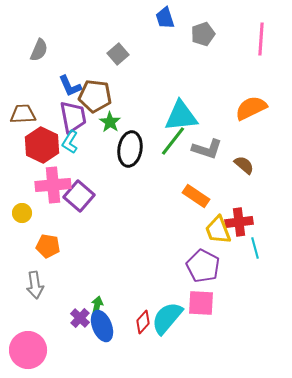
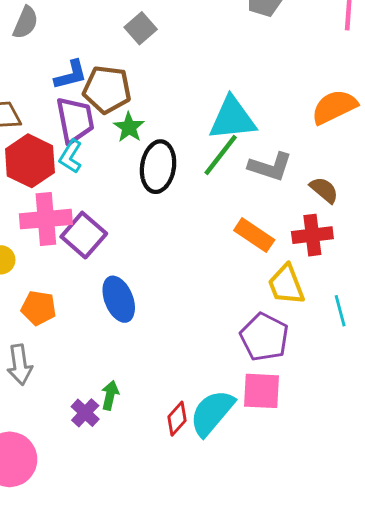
blue L-shape: (70, 86) -> (71, 75), turned -80
red cross: (239, 222) -> (312, 235), moved
blue ellipse: (102, 326) -> (119, 299), moved

